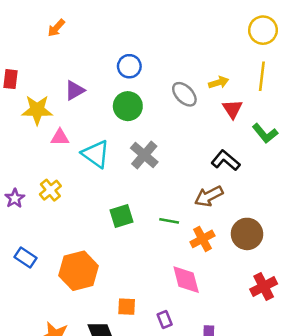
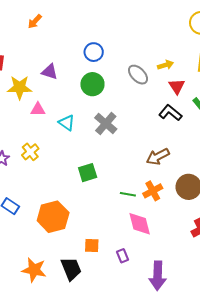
purple triangle: (75, 90) -> (50, 72), turned 48
cyan triangle: (96, 154) -> (67, 123), size x0.7
black L-shape: (225, 160) -> (170, 113), moved
green line: (169, 221) -> (128, 194), moved

